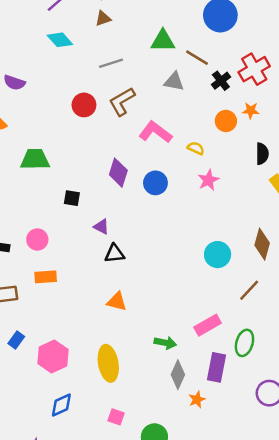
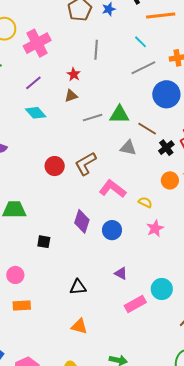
gray line: (111, 63) -> (93, 118), moved
purple triangle: (101, 227) -> (121, 273), moved
pink rectangle: (208, 325) -> (135, 304), moved

